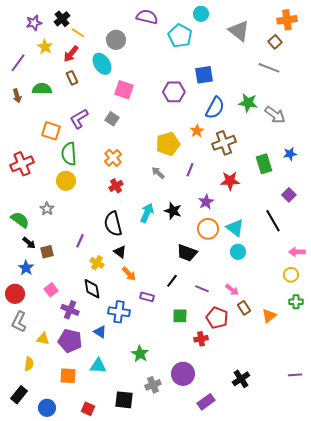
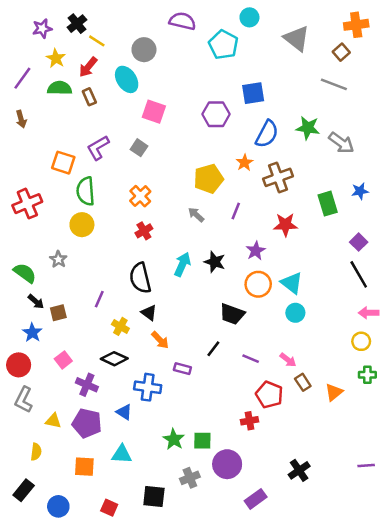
green semicircle: (42, 89) -> (60, 88), moved
black line: (273, 221) -> (359, 274), moved
black diamond: (92, 289) -> (114, 359), turned -55
green square: (180, 316) -> (202, 441), moved

